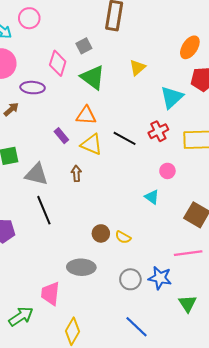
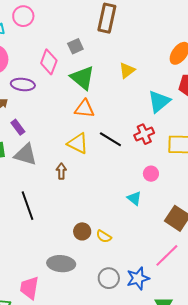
orange triangle: (86, 115) -> (84, 109), moved
purple rectangle: (61, 136) -> (18, 127), moved
gray triangle: (36, 174) -> (26, 155), moved
pink line: (188, 253) -> (167, 255), turned -40
blue star: (160, 278) -> (138, 278), turned -30

